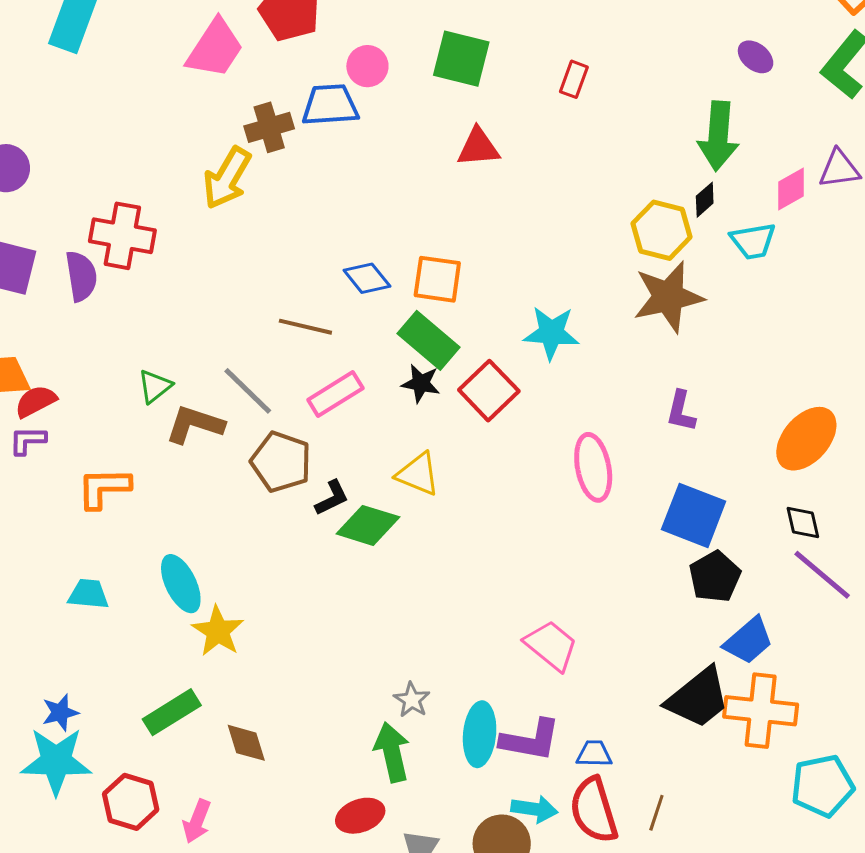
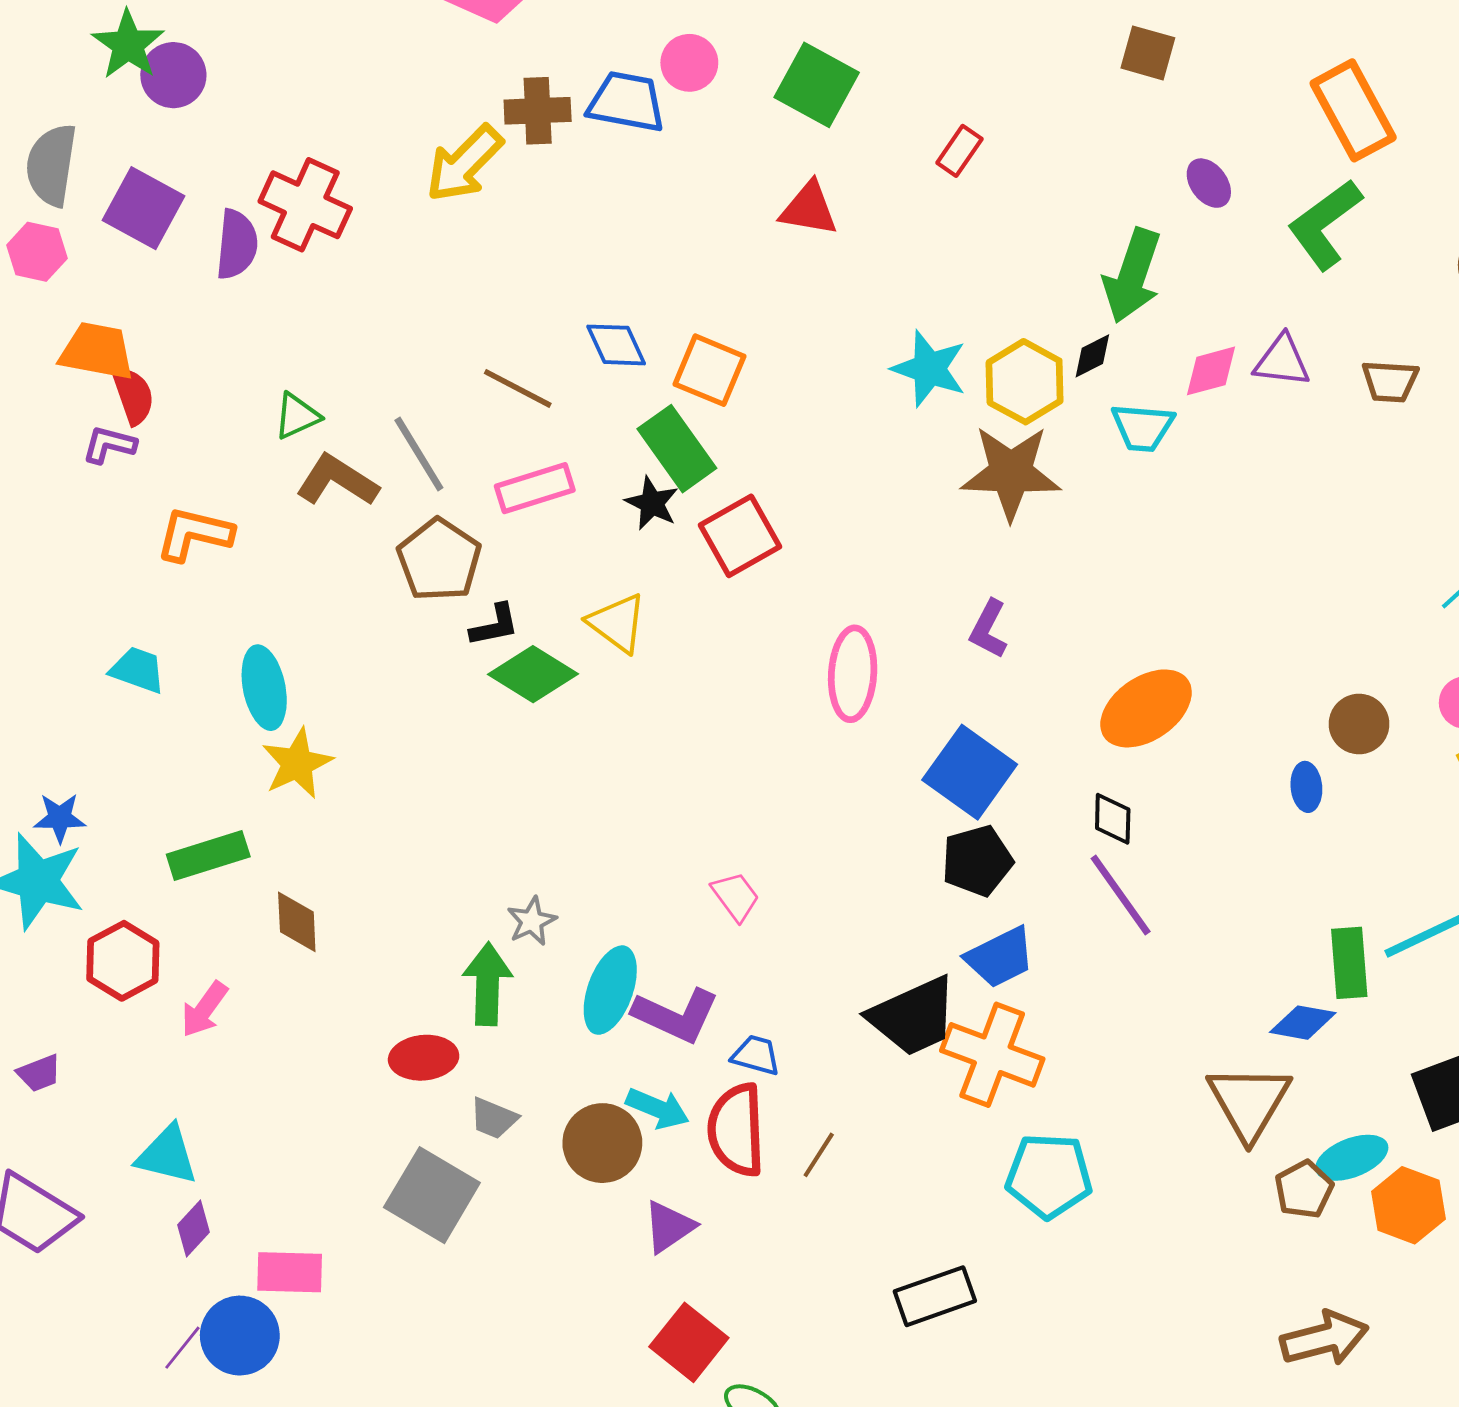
cyan star: (551, 333) -> (929, 369), moved
red semicircle: (36, 401) -> (133, 396), turned 84
pink trapezoid: (551, 646) -> (736, 896), size x0.7

